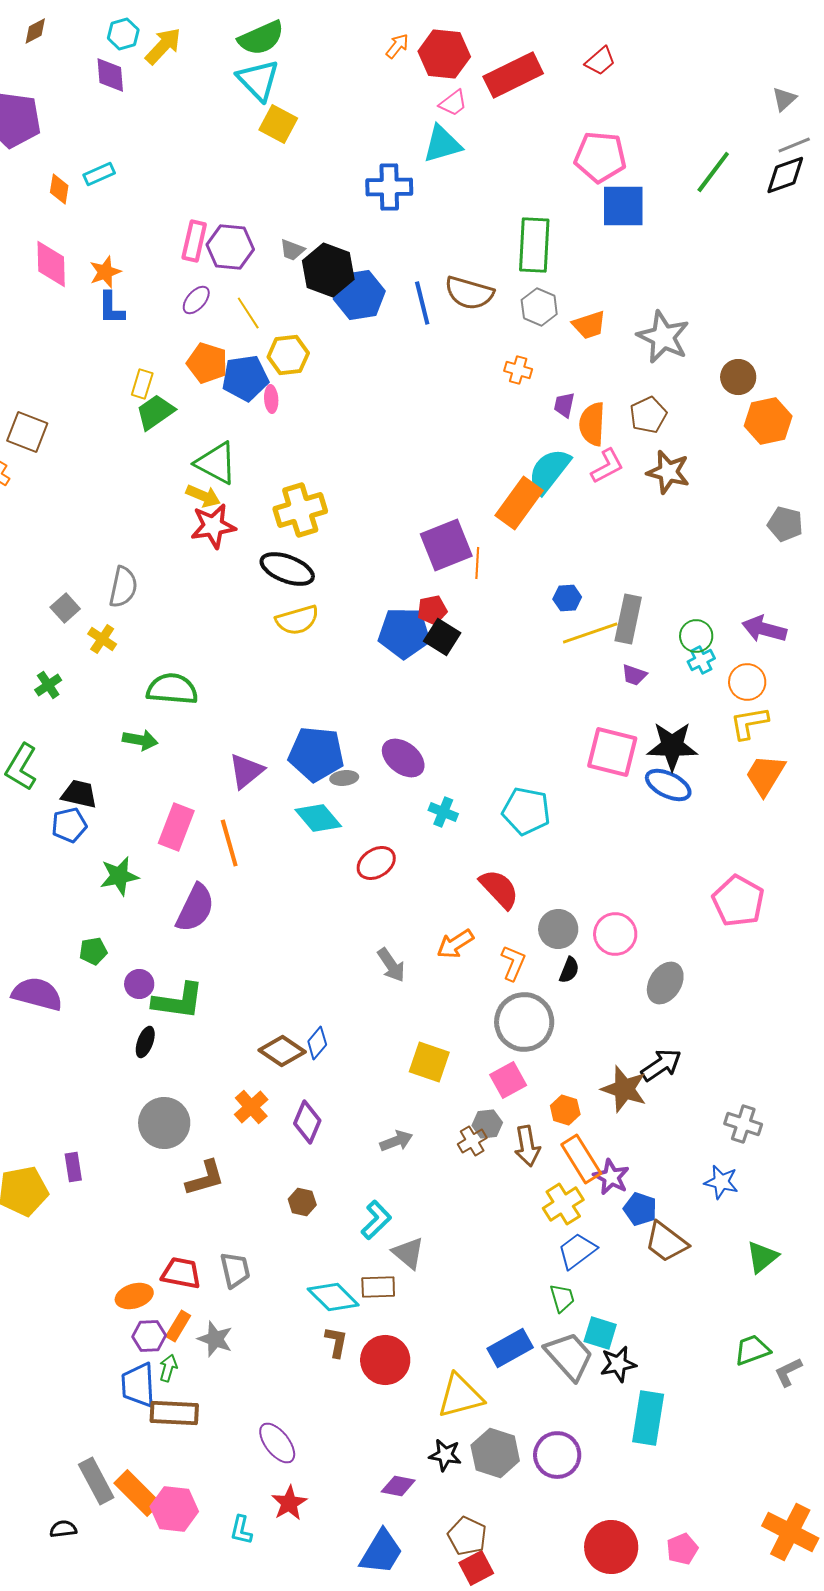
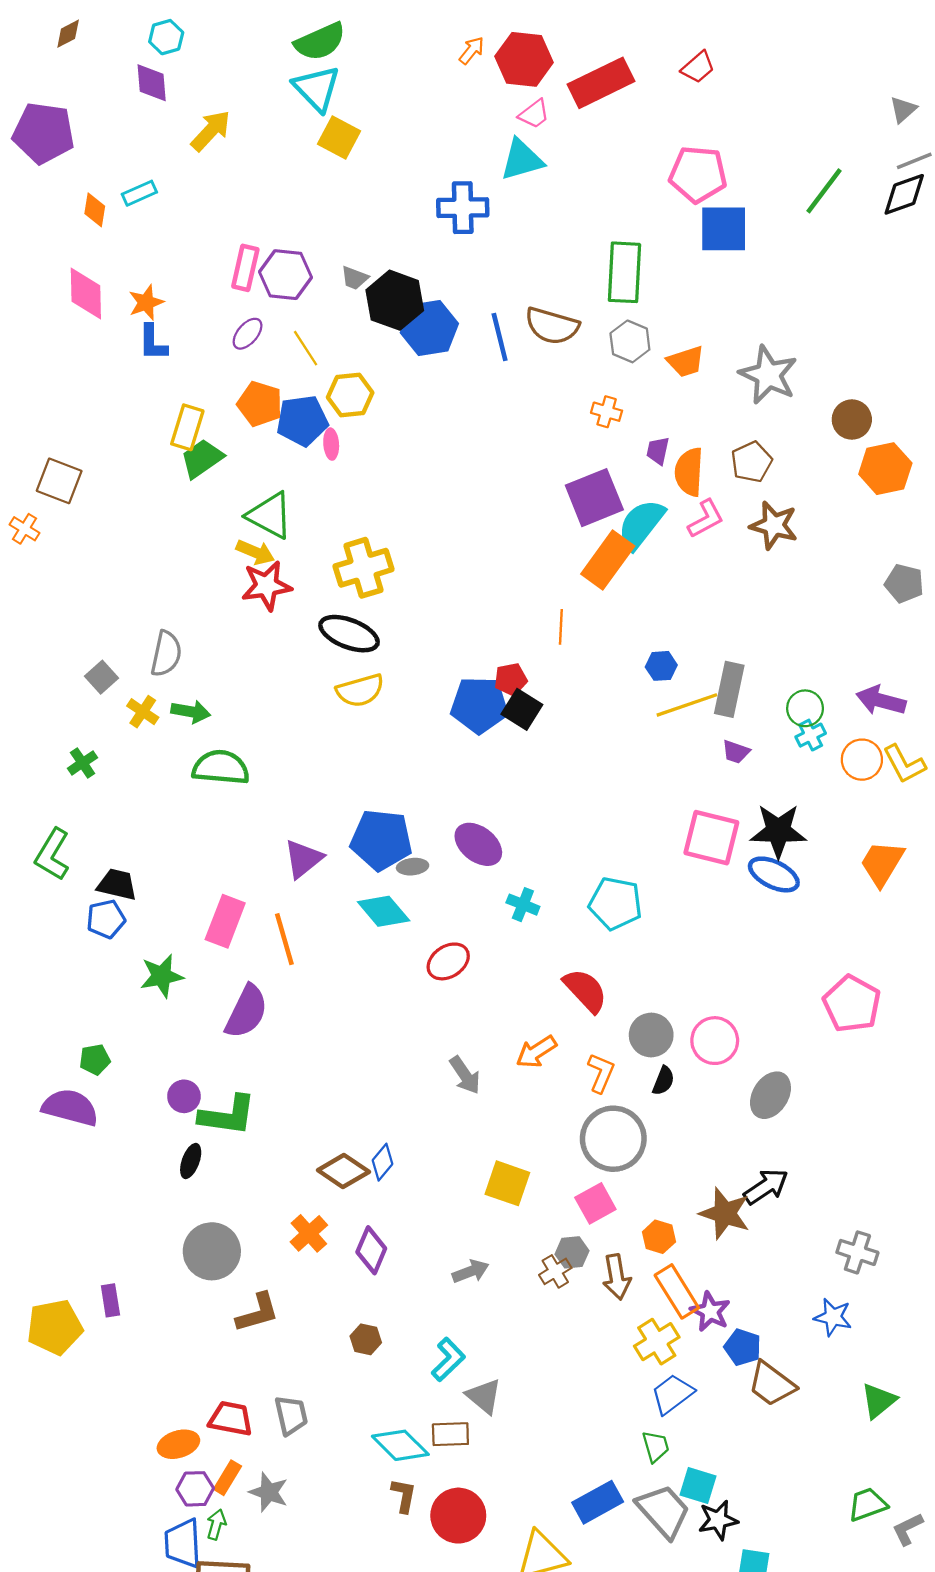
yellow arrow: (163, 46) -> (211, 131), moved
yellow rectangle: (142, 384) -> (187, 427), size x1.4
purple square: (446, 545) -> (594, 498), moved
yellow L-shape: (749, 723) -> (904, 764), moved, turned -108
green arrow: (140, 740) -> (191, 712), moved
green pentagon: (93, 951) -> (95, 1060), moved

